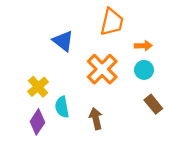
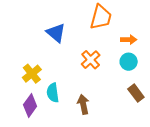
orange cross: (102, 69) -> (91, 60), size x0.7

